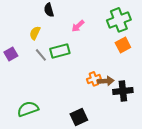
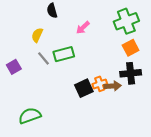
purple square: (11, 54) -> (14, 67), moved
black cross: (123, 91) -> (131, 73), moved
black square: (79, 117) -> (84, 88), moved

